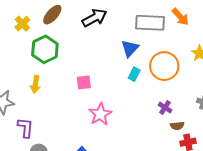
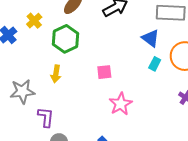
yellow cross: (22, 24) -> (34, 21), moved
blue triangle: (130, 48) -> (151, 38), turned -36

